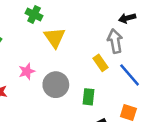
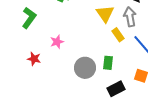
yellow triangle: (55, 37) -> (105, 14), moved
gray circle: (56, 85) -> (85, 68), moved

